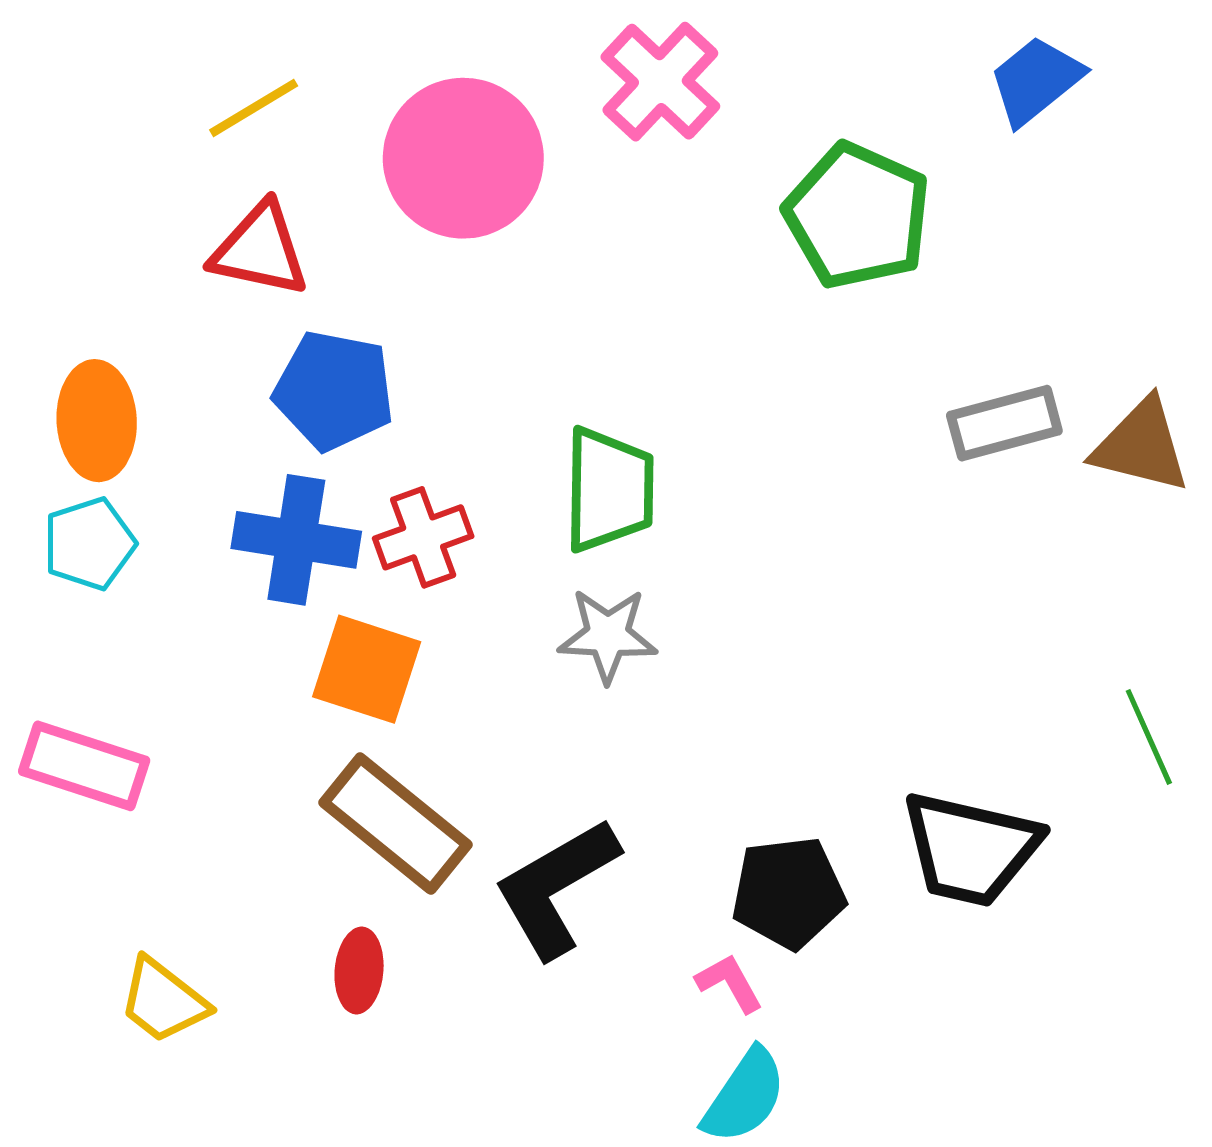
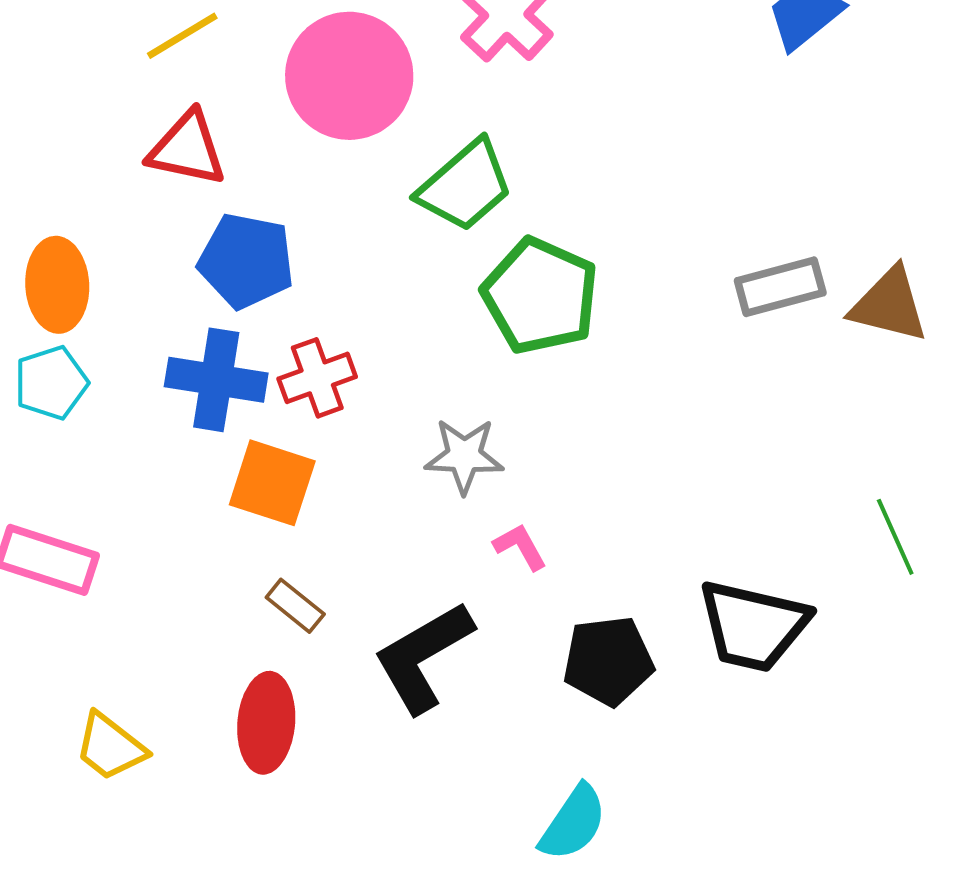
green pentagon: (858, 216) -> (540, 296), moved
green trapezoid: (609, 490) -> (465, 186), moved, turned 48
brown rectangle: (395, 824) -> (295, 606), size x0.5
red ellipse: (359, 971) -> (266, 723), size x1.5
pink L-shape: (729, 983) -> (520, 547), moved

